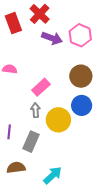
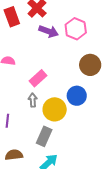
brown circle: (81, 76) -> (90, 65), moved
gray rectangle: (31, 142) -> (44, 136), moved

